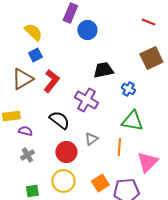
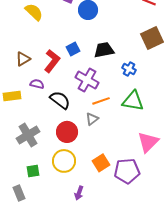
blue square: (35, 55) -> (73, 49), moved
brown triangle: (22, 79) -> (23, 59), size x0.7
purple semicircle: (25, 131) -> (37, 84), moved
orange line: (119, 147) -> (101, 101), moved, turned 66
gray cross: (27, 155) -> (28, 135), size x1.6

